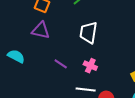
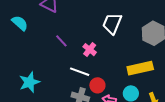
white trapezoid: (88, 33) -> (112, 23), moved

